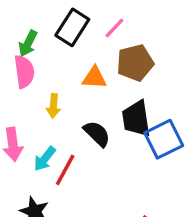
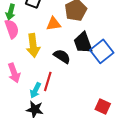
yellow arrow: (53, 106) -> (33, 45), size x1.6
cyan arrow: (45, 159) -> (35, 90), moved

